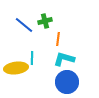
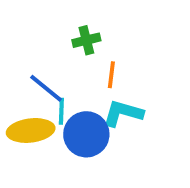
blue line: (24, 25) -> (46, 88), moved
blue circle: (67, 82) -> (86, 134), moved

